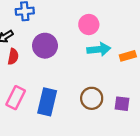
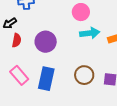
purple circle: (45, 46) -> (46, 42), moved
pink rectangle: (16, 98) -> (19, 75), turned -66

